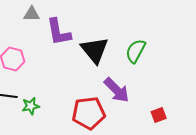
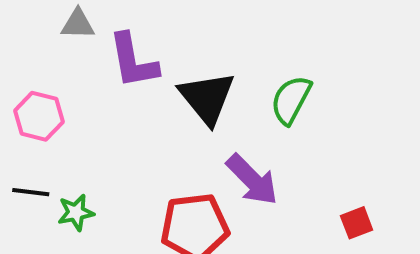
red square: (159, 115) -> (357, 223), moved

